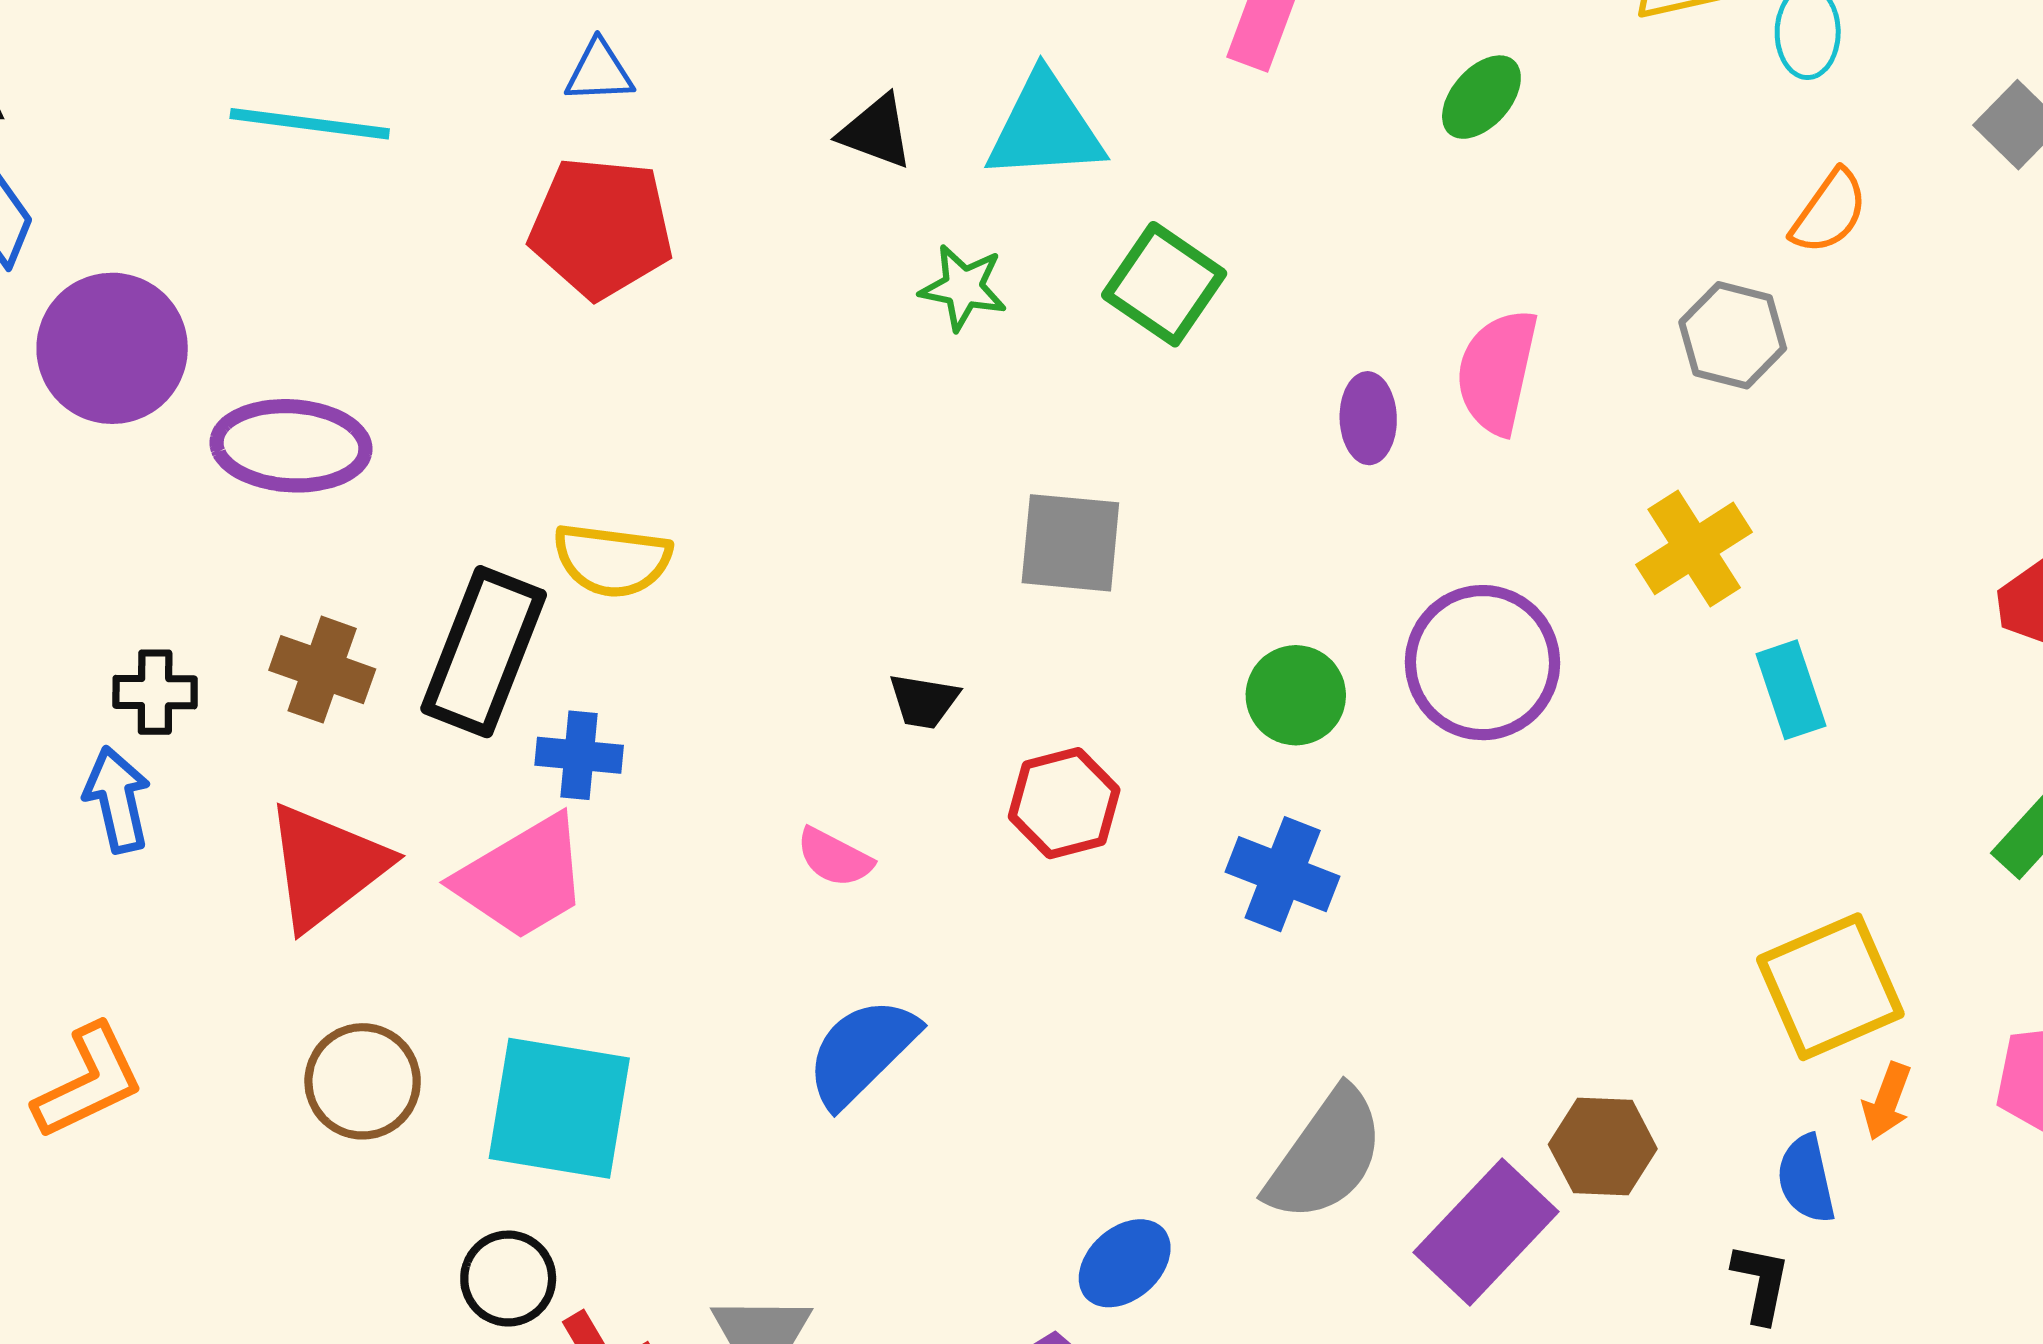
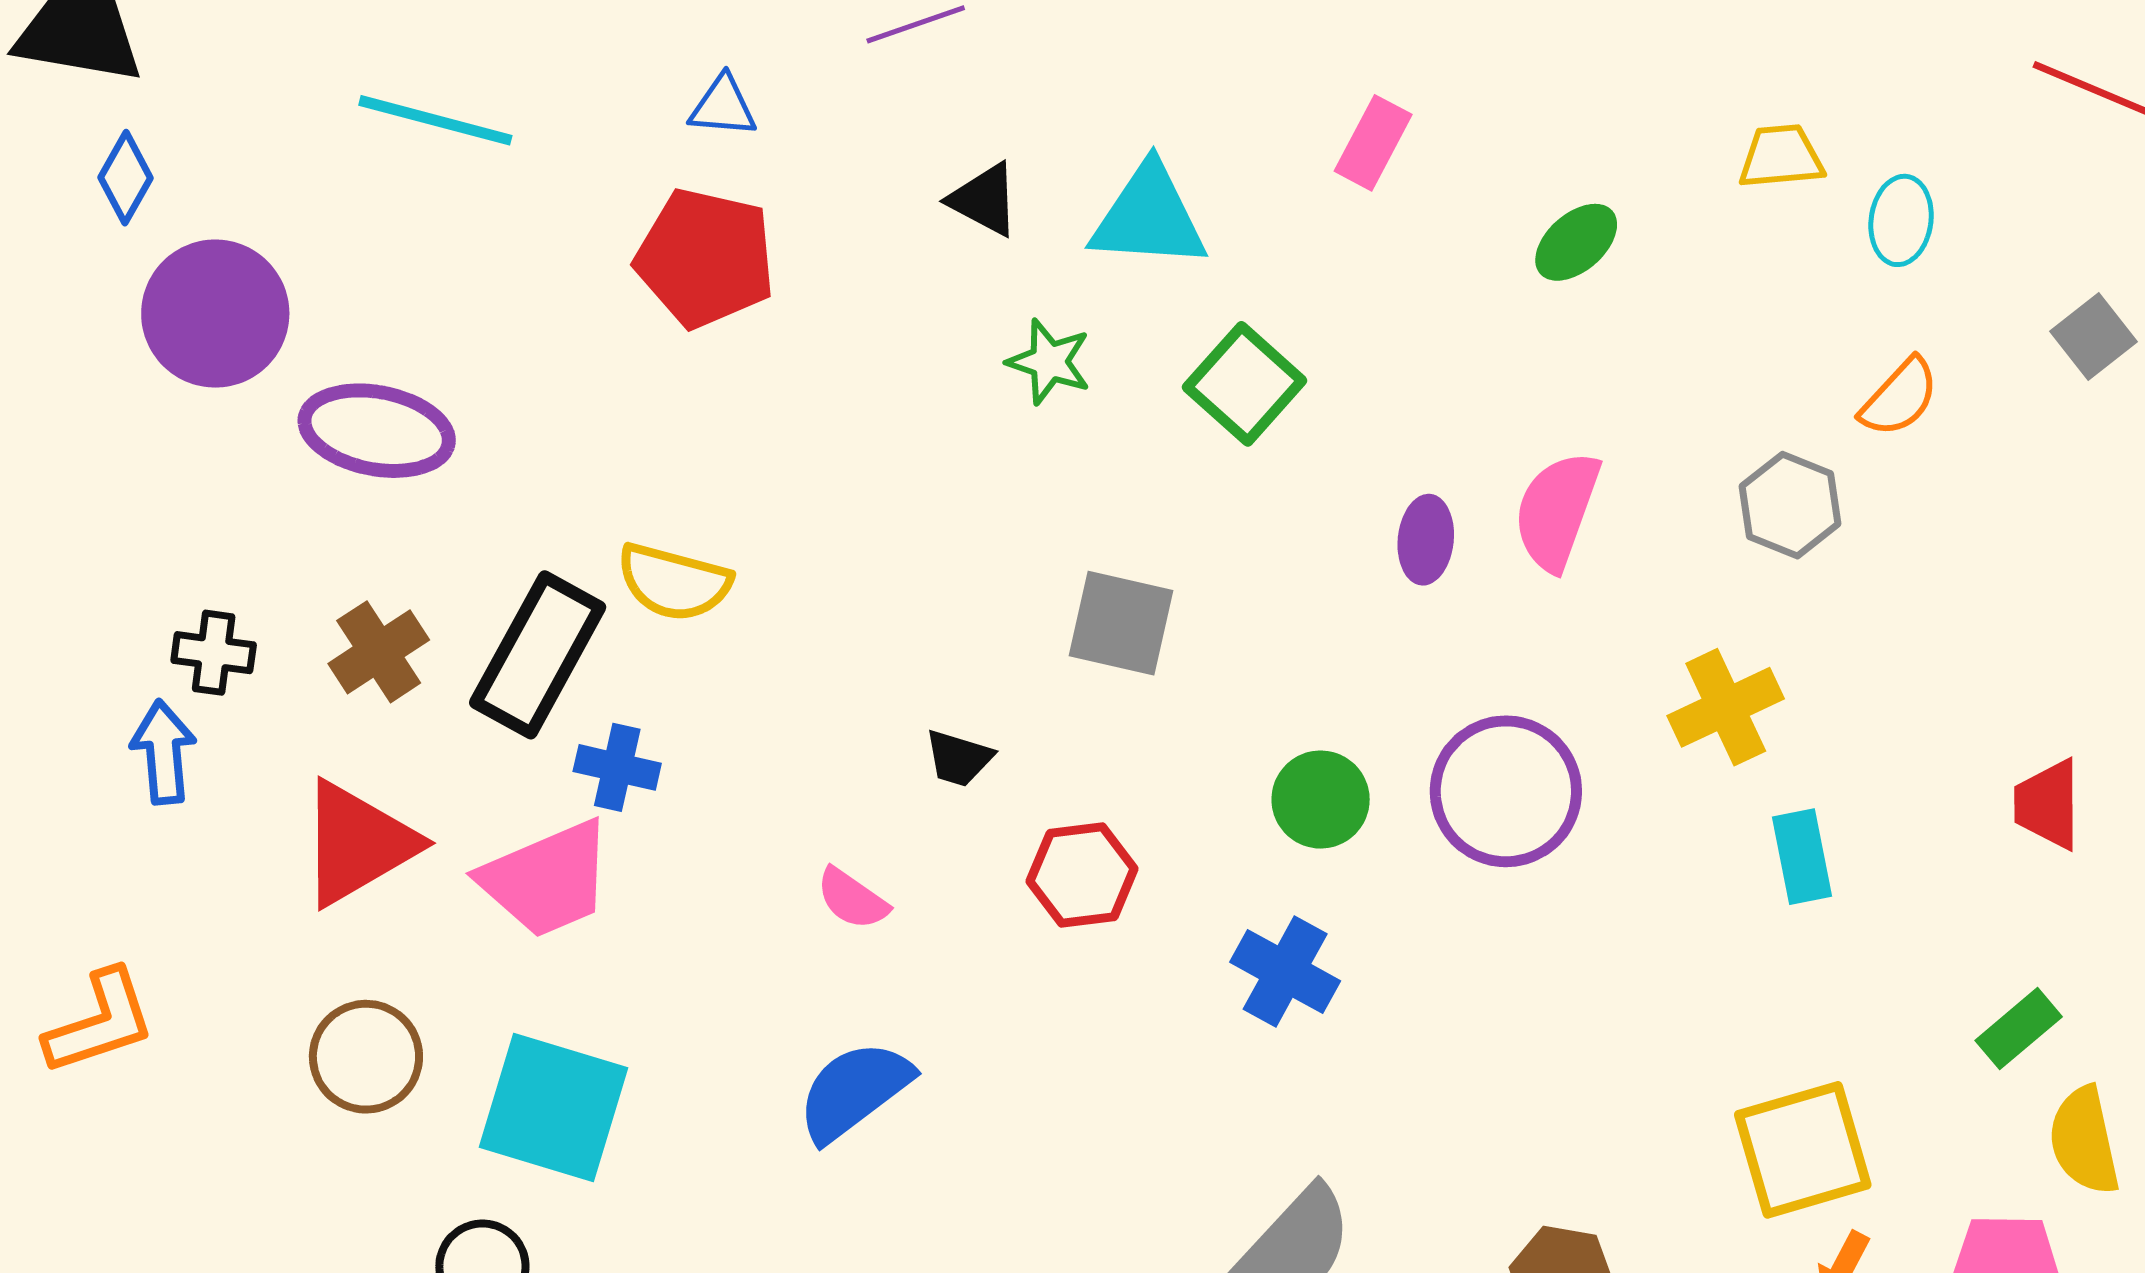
brown cross: (322, 670) -> (379, 652), turned 30

